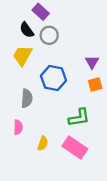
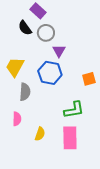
yellow trapezoid: (22, 56) -> (15, 67), moved
purple triangle: (92, 62) -> (59, 51), moved
pink rectangle: (75, 148) -> (70, 138), turned 55

